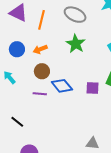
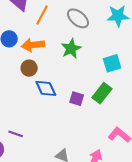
orange arrow: (40, 49) -> (33, 45), size x1.5
purple line: (40, 94) -> (16, 134), moved

